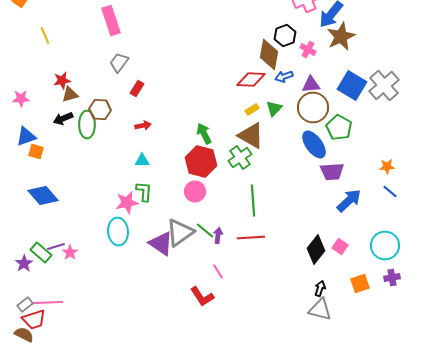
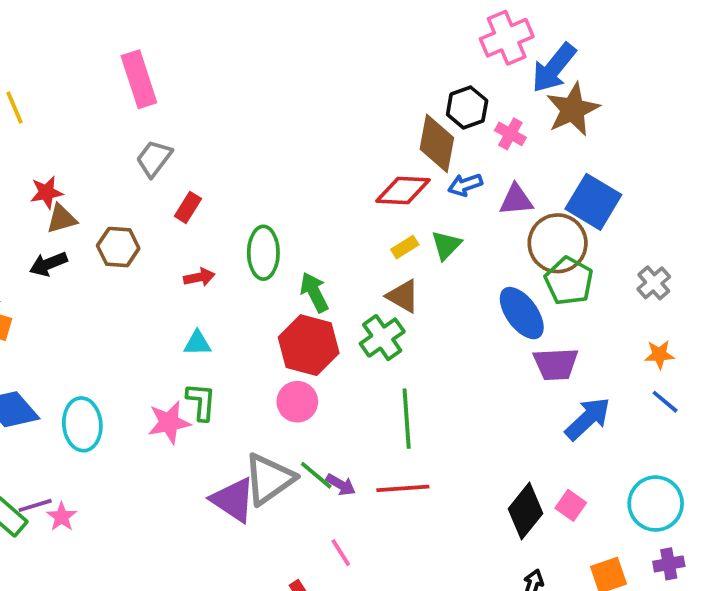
gray cross: (384, 86) -> (654, 283), moved, size x0.6
brown circle: (313, 108) -> (558, 243), moved
green ellipse: (87, 124) -> (263, 253), moved
brown triangle: (251, 136) -> (403, 296), size x0.7
cyan ellipse: (118, 232) -> (82, 424), moved
purple arrow: (218, 236) -> (341, 485), turned 112

